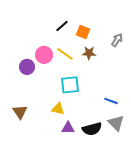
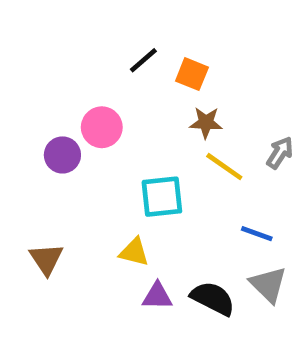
gray arrow: (117, 40) -> (280, 153), moved
yellow line: (65, 54) -> (224, 167), moved
black semicircle: (92, 129) -> (213, 298), turned -138

